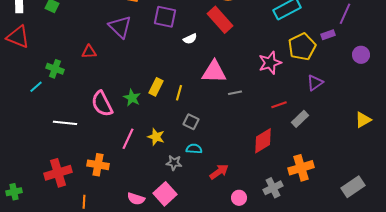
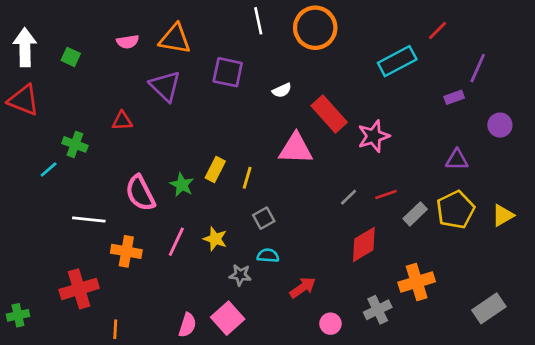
red rectangle: (220, 20) -> (329, 114), moved
white semicircle: (190, 39) -> (282, 90), moved
yellow pentagon: (302, 47) -> (455, 210), moved
purple triangle: (315, 83) -> (457, 160), moved, turned 36
gray line: (235, 93) -> (349, 197), moved, turned -32
gray square: (191, 122) -> (264, 218), turned 35
orange cross: (98, 165) -> (126, 251), moved
pink semicircle: (136, 199) -> (187, 325), turned -90

